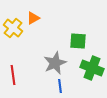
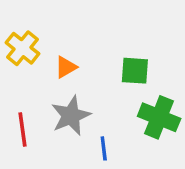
orange triangle: (33, 18) -> (66, 67), moved
gray star: (55, 63) -> (71, 116), moved

